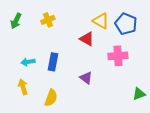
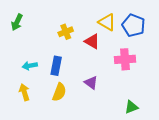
yellow cross: (48, 20) -> (66, 32), moved
green triangle: (139, 94) -> (131, 107), moved
yellow semicircle: (51, 98) -> (59, 92), moved

